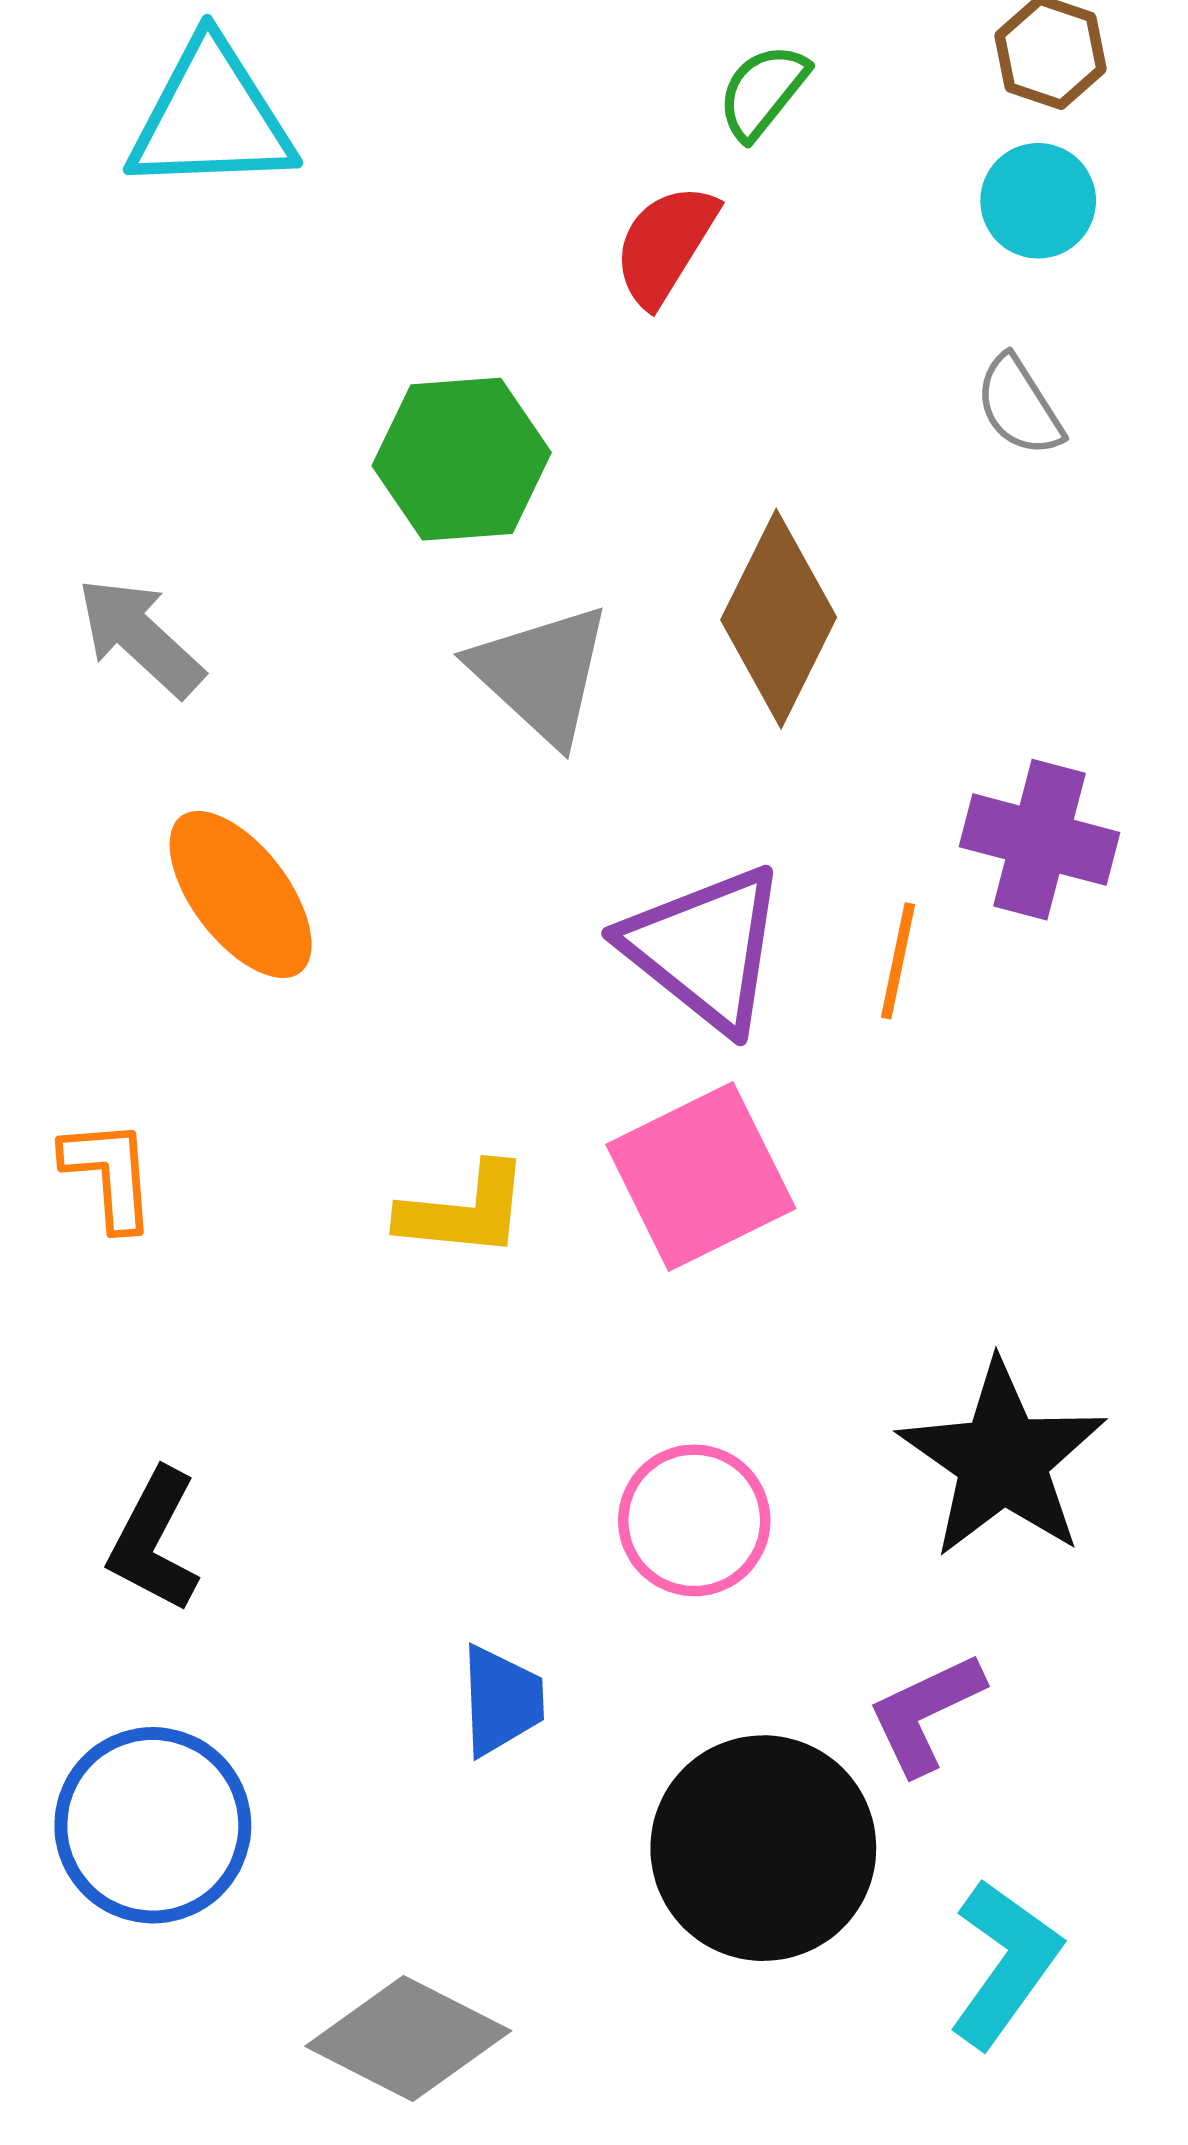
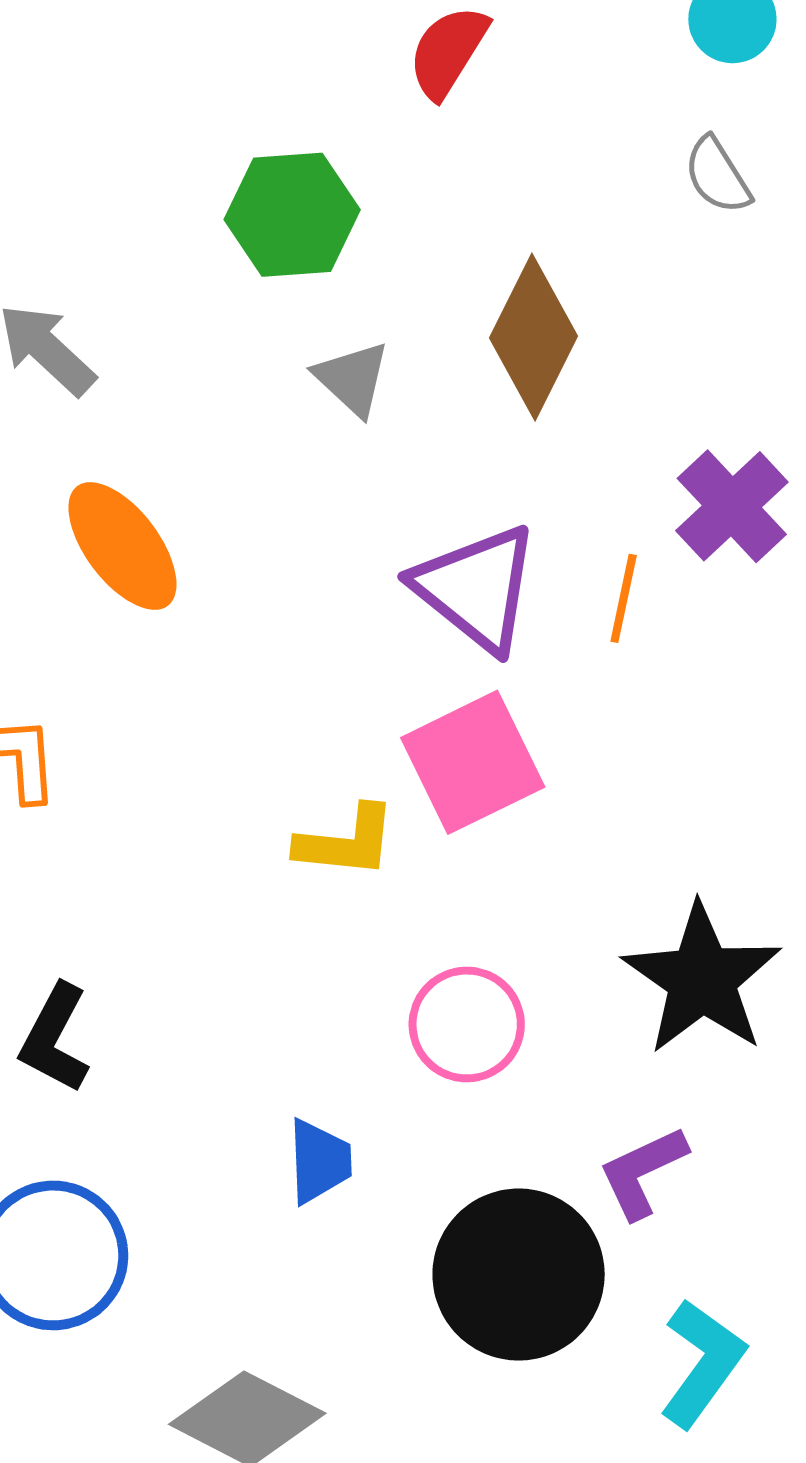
gray triangle: (541, 674) -> (352, 379), size x0.7
purple cross: (1040, 840) -> (732, 506), turned 32
yellow L-shape: (464, 1211) -> (346, 842), moved

